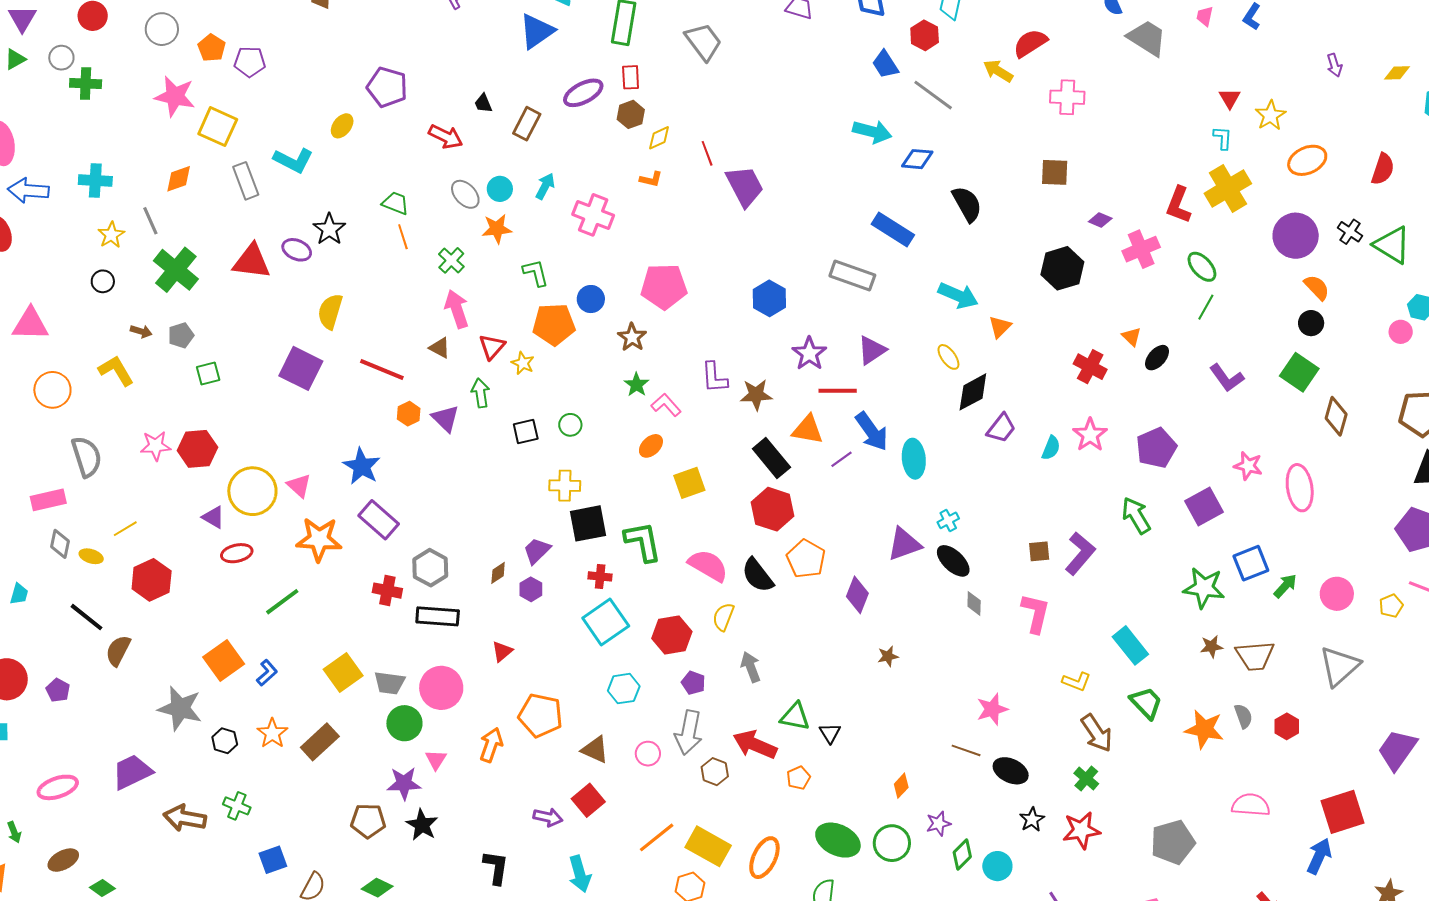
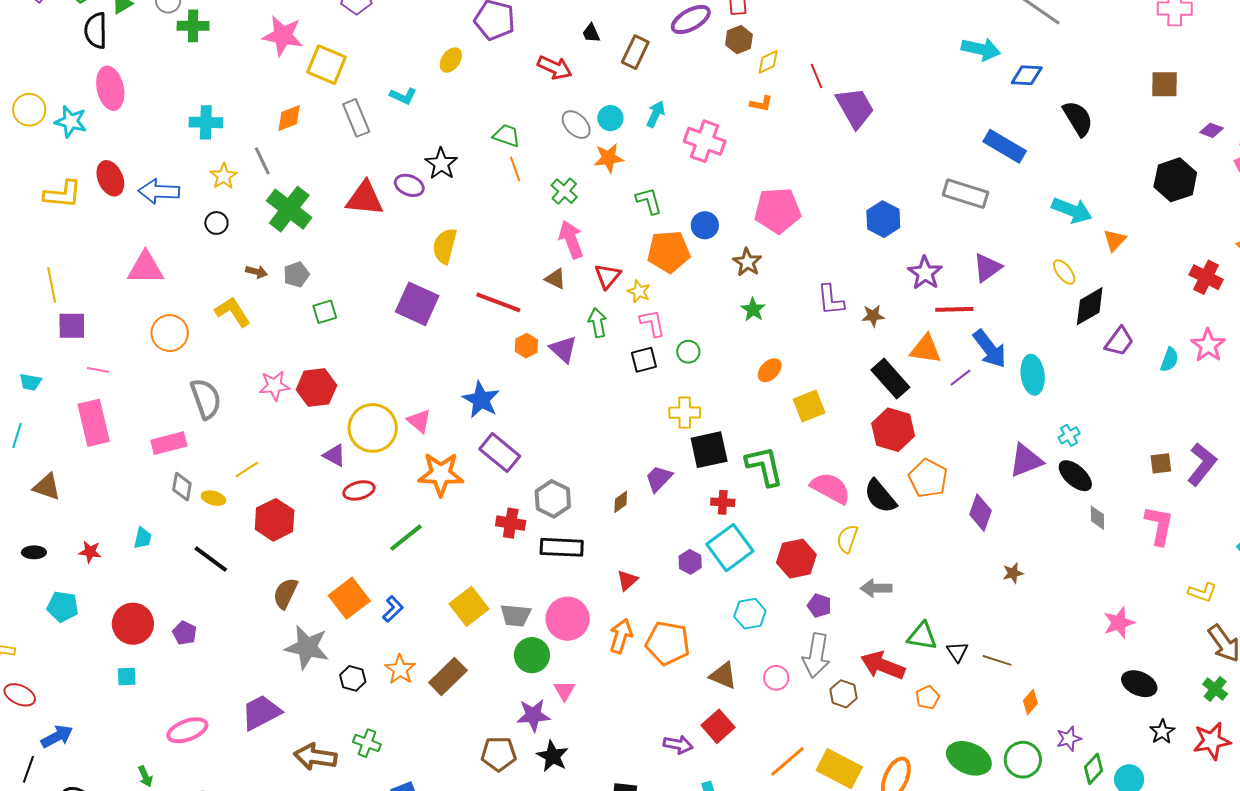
cyan L-shape: (293, 160) -> (403, 96), size x0.7
blue arrow: (28, 191) -> (159, 191), moved
brown star: (756, 395) -> (873, 316), size x0.7
pink L-shape: (666, 405) -> (653, 323), moved, turned 32
purple hexagon: (531, 589) -> (690, 562), moved
brown semicircle: (118, 651) -> (285, 593), moved
gray arrow: (751, 667) -> (876, 588), turned -68
orange arrow: (491, 745) -> (621, 636), moved
brown line: (966, 750) -> (997, 660), moved

